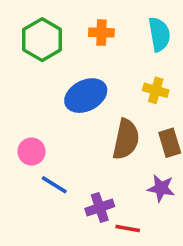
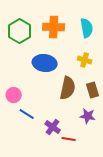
orange cross: (101, 33) -> (54, 27), size x1.5
blue ellipse: (86, 96) -> (45, 63), turned 35
purple cross: (100, 208) -> (53, 127), turned -35

